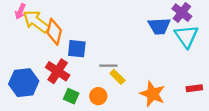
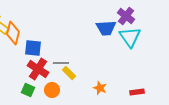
red cross: (58, 71) -> (38, 69), moved
red rectangle: (194, 88) -> (137, 92), moved
orange star: (152, 94) -> (100, 88), size x0.6

